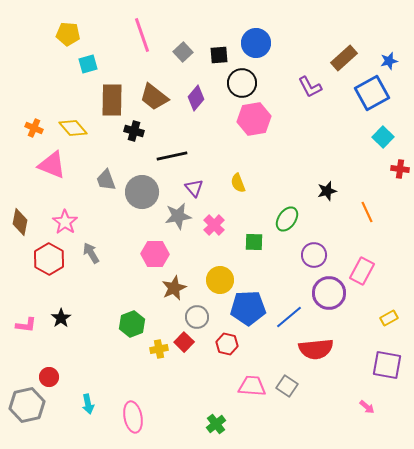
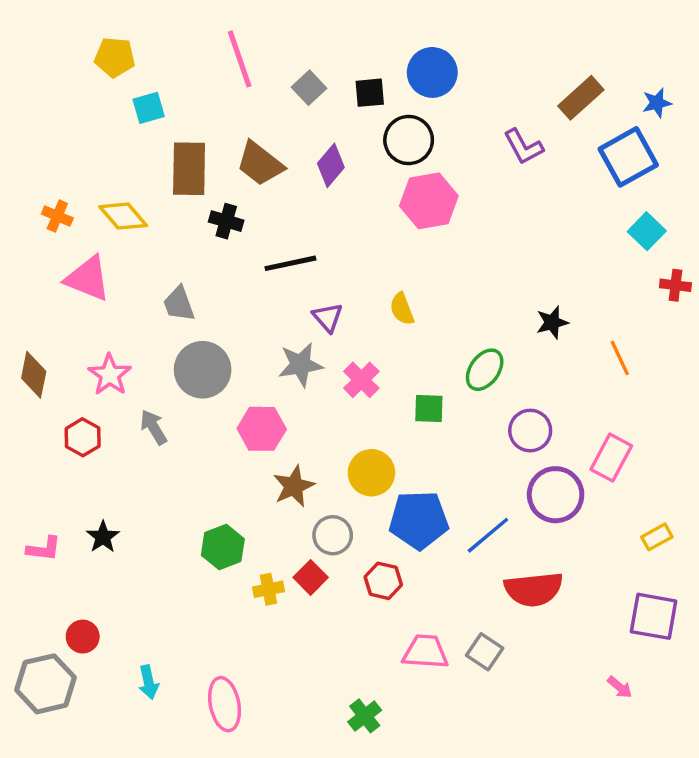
gray circle: (142, 192) -> (203, 370), moved
red hexagon: (49, 259) -> (83, 437), size x0.7

